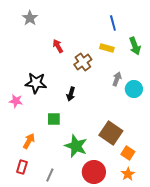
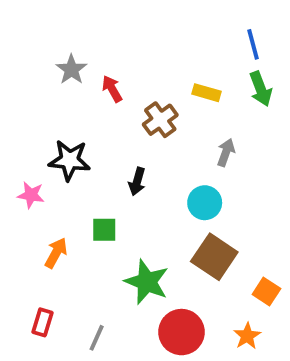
gray star: (30, 18) -> (71, 69), moved
blue line: (113, 23) -> (253, 44), moved
cyan circle: (134, 89) -> (205, 203), moved
orange arrow: (29, 141) -> (56, 253), moved
orange square: (128, 153) -> (266, 292), moved

